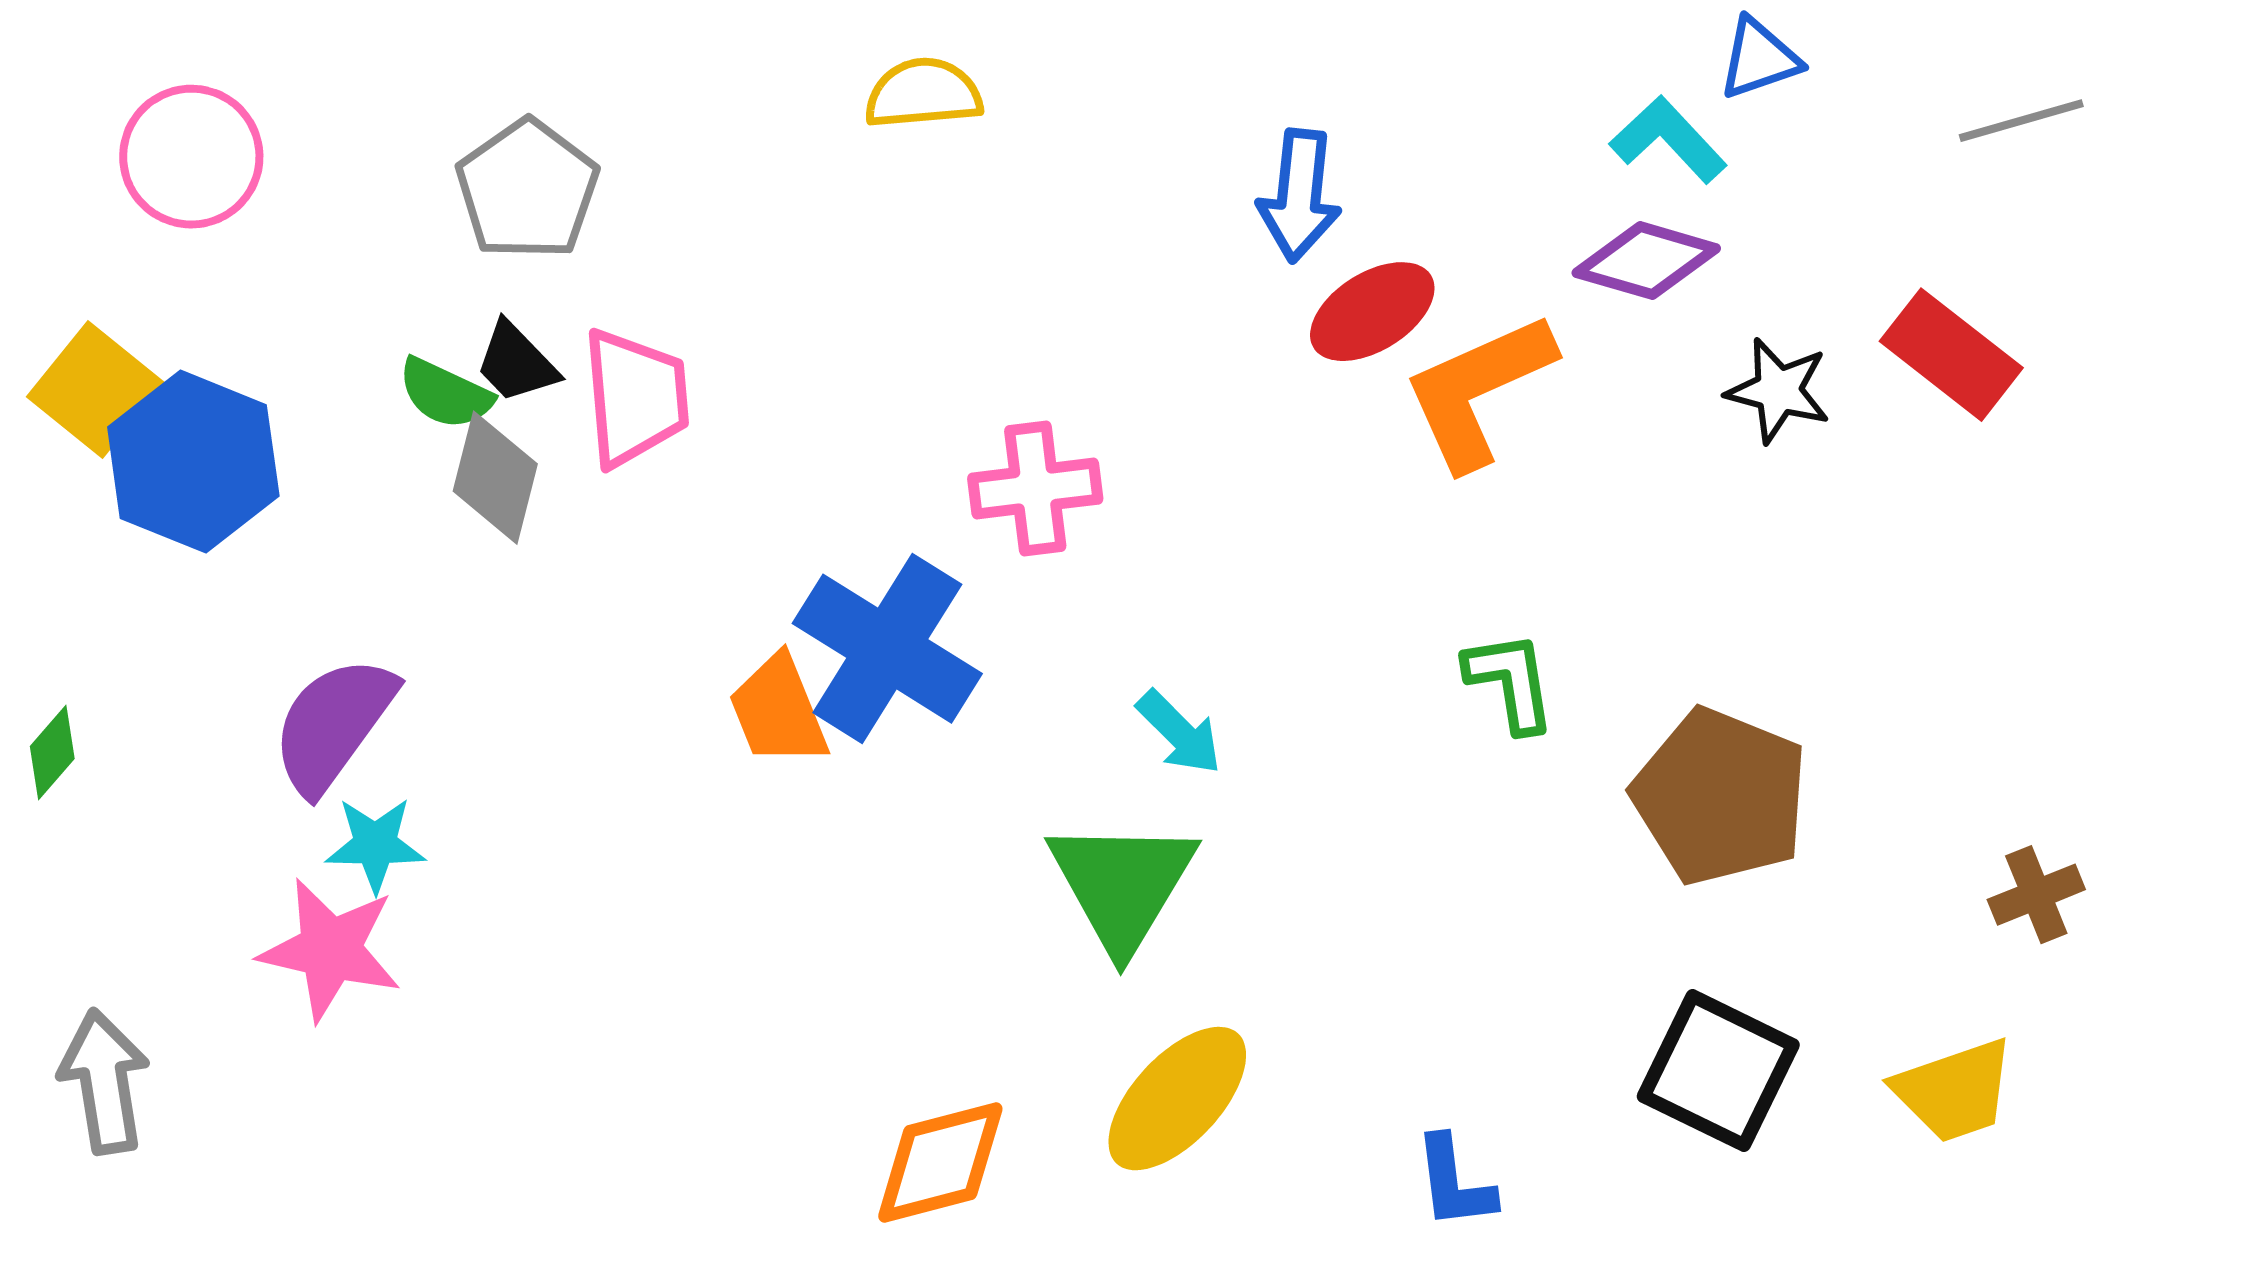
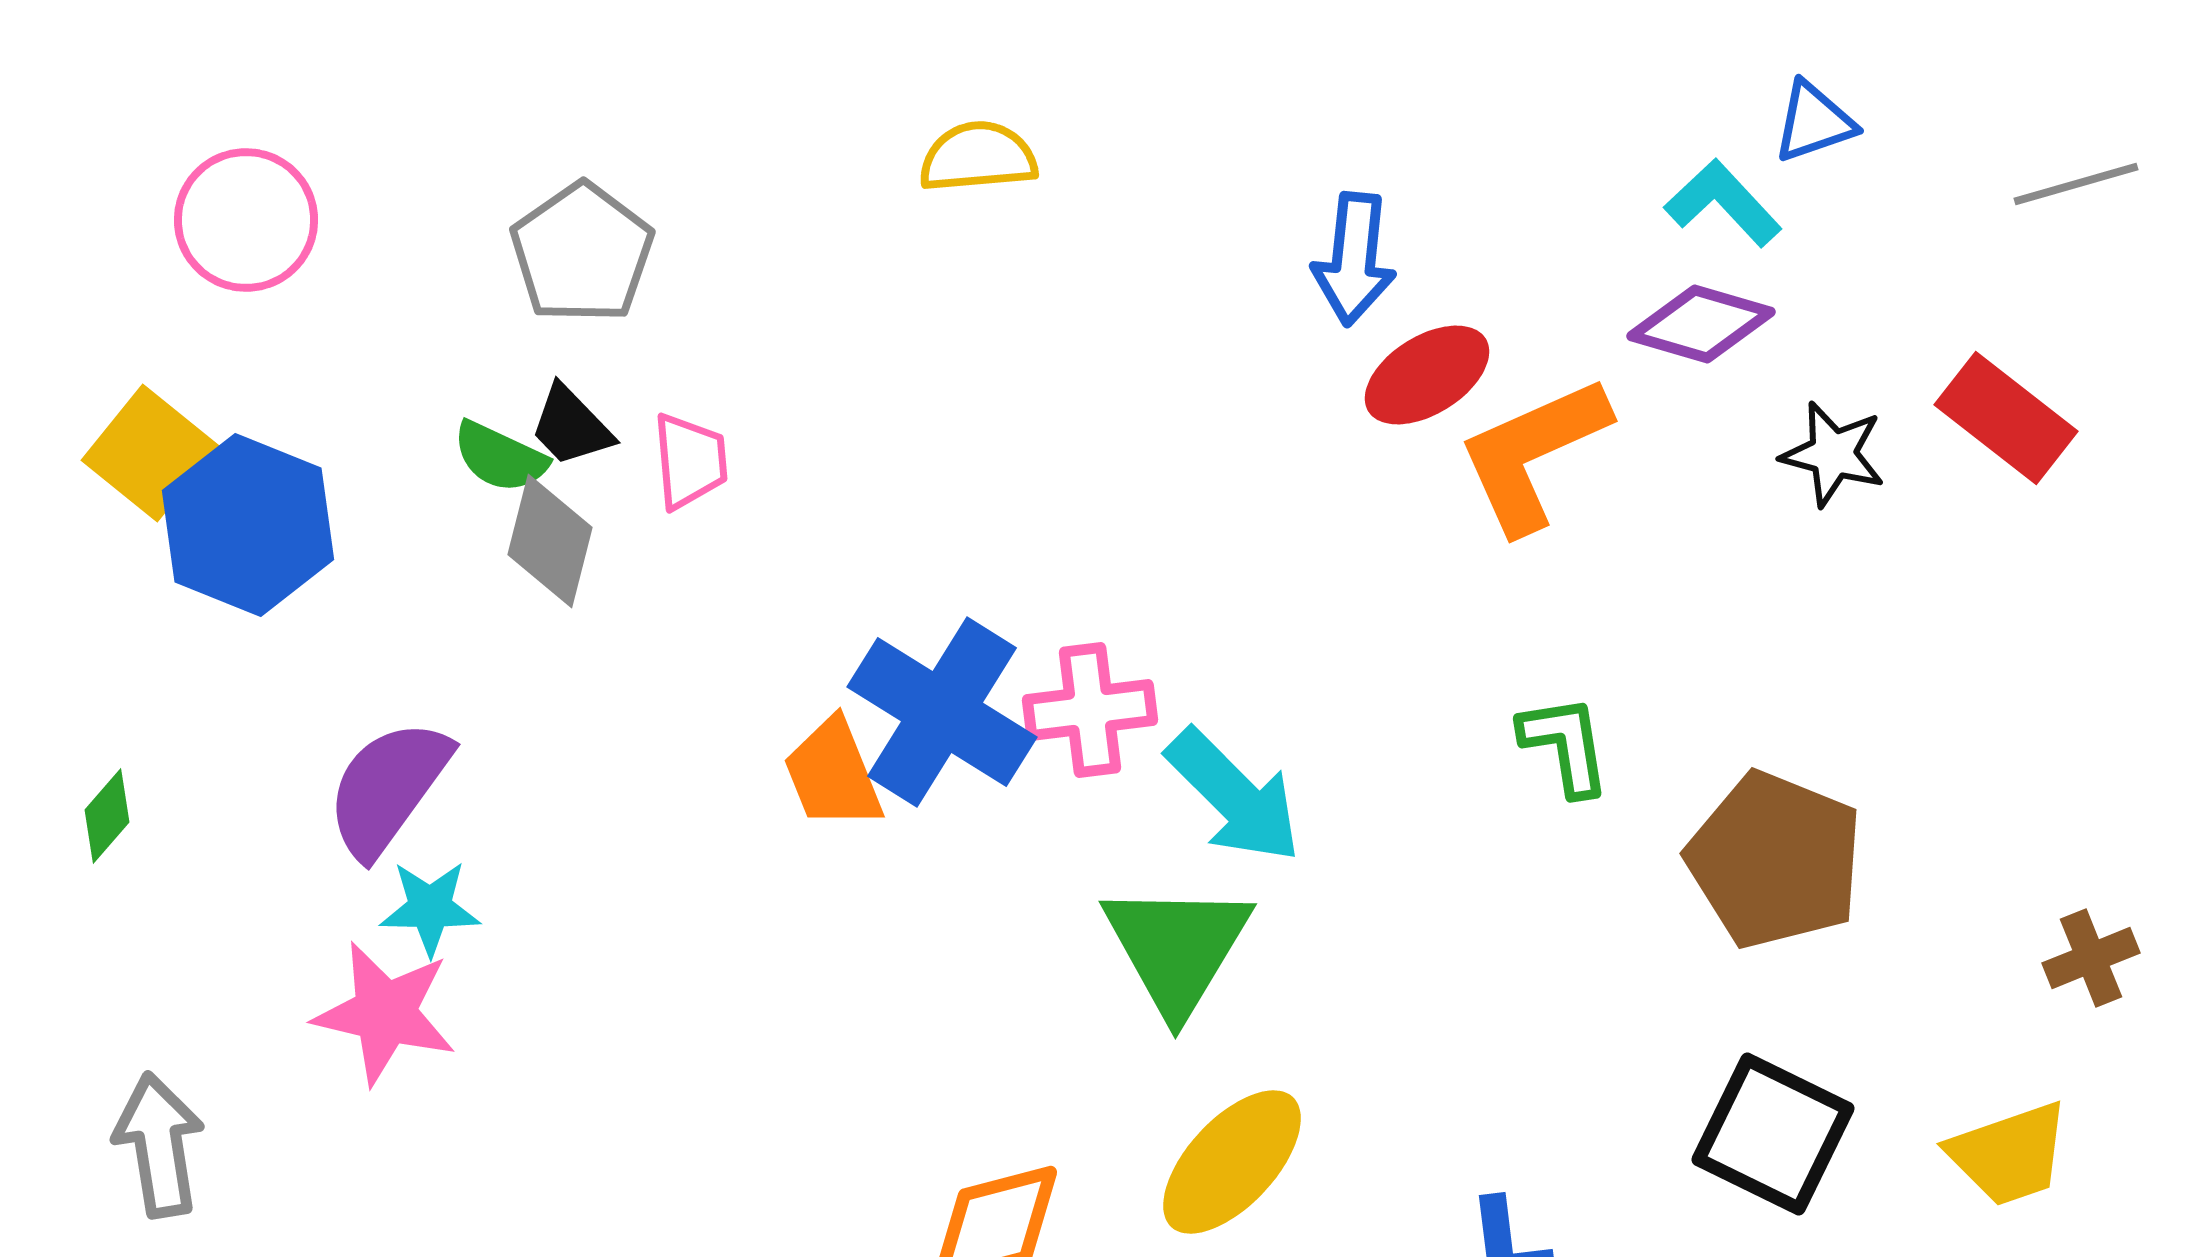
pink trapezoid: (635, 398) -> (690, 461), size x0.7
pink cross: (1035, 489) -> (1090, 710), moved
cyan arrow: (1179, 733) -> (1234, 796), size x1.6

